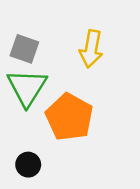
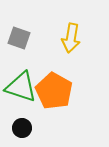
green triangle: (27, 87) -> (21, 87), moved, turned -44

